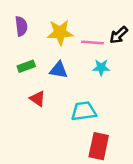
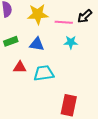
red triangle: (37, 99) -> (20, 67), turned -32
cyan trapezoid: (84, 111) -> (44, 73), moved

